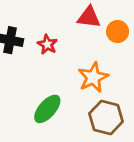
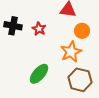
orange circle: (118, 32) -> (82, 31), moved

